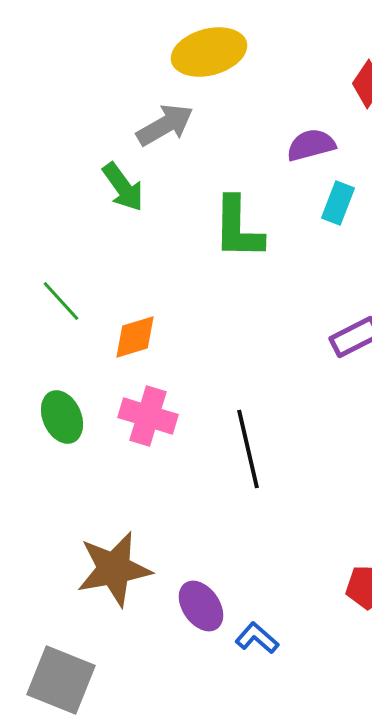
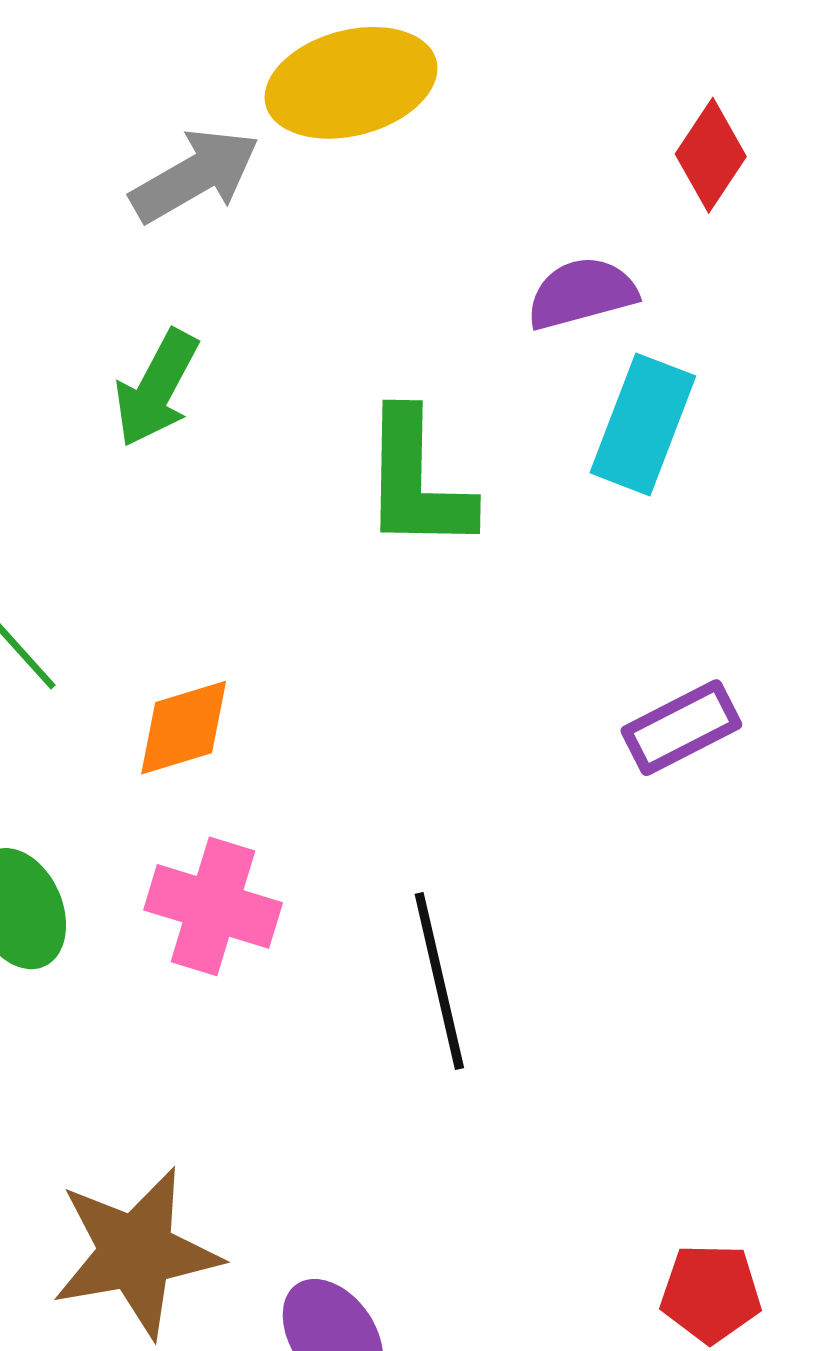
gray arrow: (165, 125) -> (195, 176), moved
green arrow: (123, 187) -> (156, 388), turned 64
cyan rectangle: (338, 203) -> (643, 424), size x1.4

